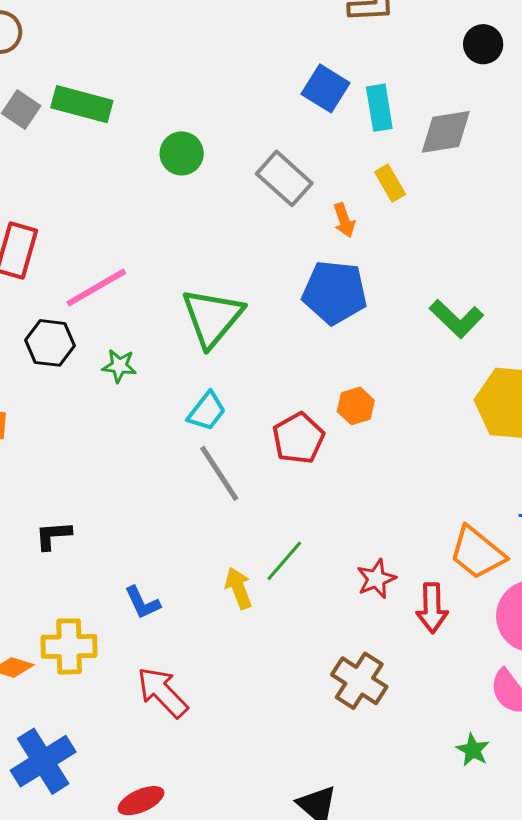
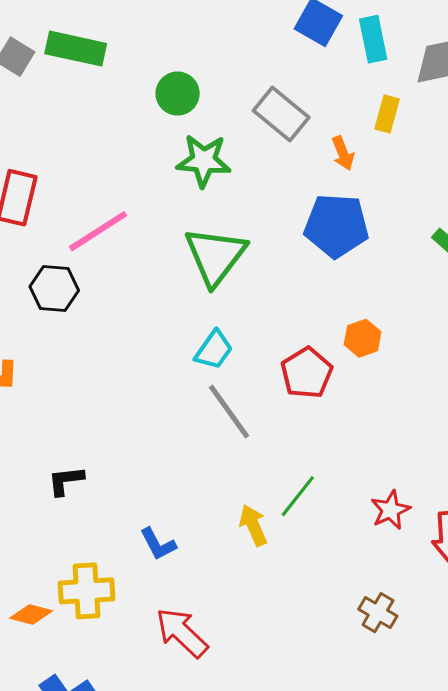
yellow rectangle: (390, 183) -> (387, 114), turned 48
green star: (119, 366) -> (204, 161), moved, size x1.6
brown cross: (359, 681) -> (378, 613), size x0.7

